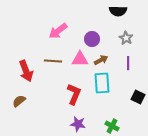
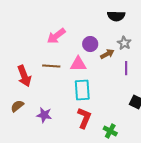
brown arrow: (101, 60) -> (107, 54), moved
cyan rectangle: (102, 83) -> (82, 90), moved
red L-shape: (74, 94) -> (84, 118), moved
purple star: (78, 124) -> (44, 115), moved

